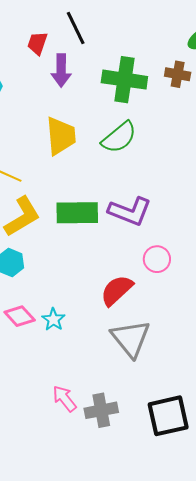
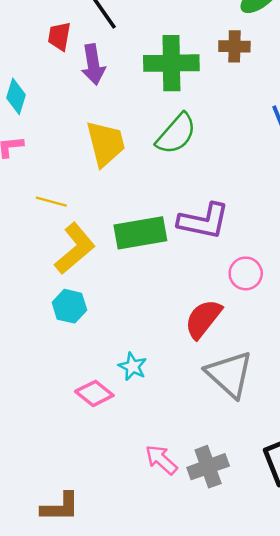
pink diamond: (20, 316) -> (94, 393), moved

